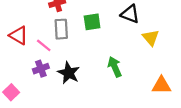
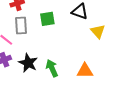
green arrow: (115, 67) -> (52, 68), moved
orange triangle: (161, 85) -> (85, 71), moved

